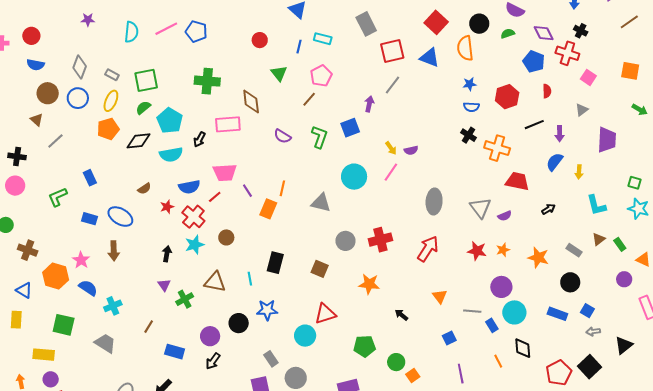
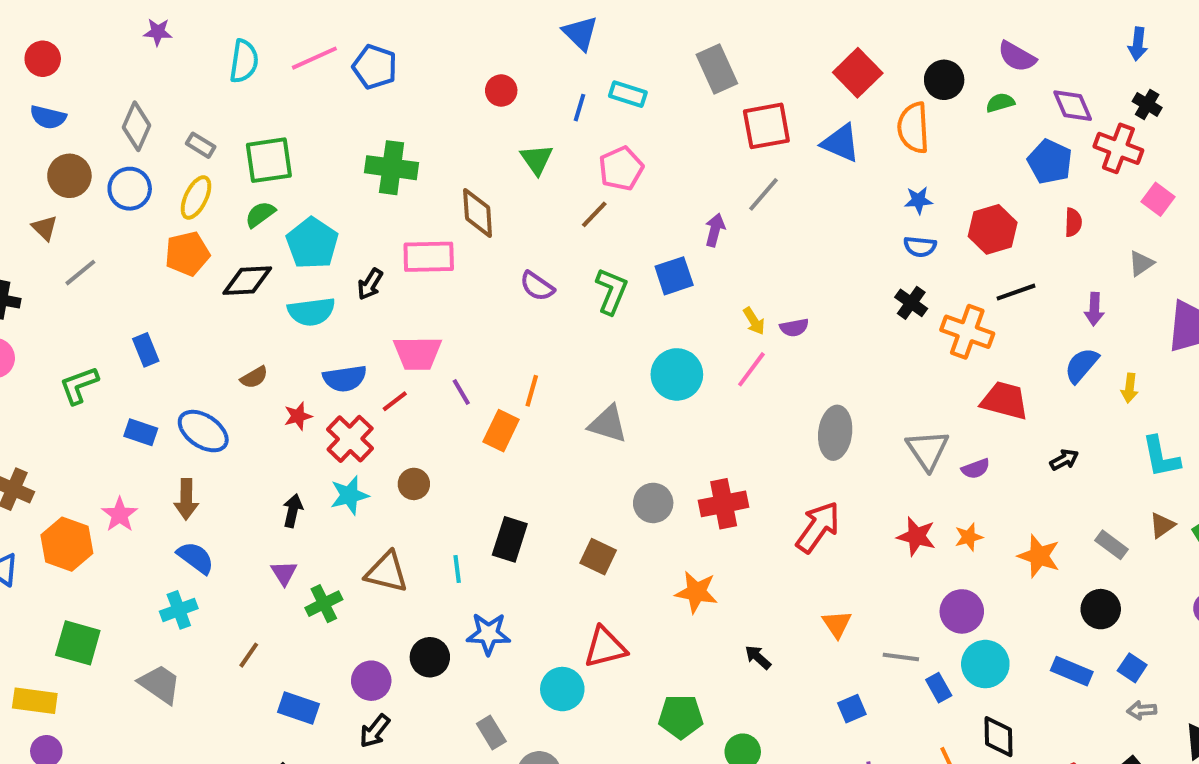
black line: (534, 125) -> (1016, 292), moved
blue semicircle: (88, 288) -> (196, 558), moved

